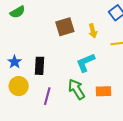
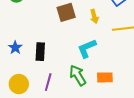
yellow circle: (19, 86) -> (19, 84), moved

